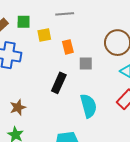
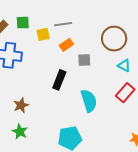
gray line: (65, 14) -> (63, 24), moved
orange rectangle: (68, 47) -> (66, 45), turned 72

